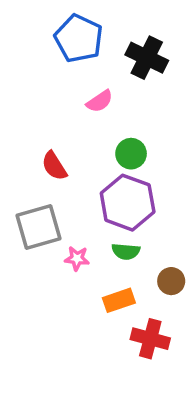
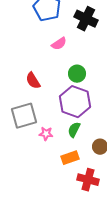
green semicircle: (126, 251) -> (74, 130), turned 112

